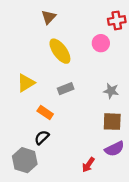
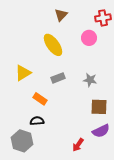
brown triangle: (49, 17) -> (61, 15), moved
gray star: (111, 91) -> (90, 80), moved
black semicircle: (42, 137) -> (37, 121), turned 40

